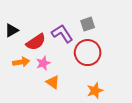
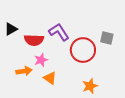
gray square: (88, 24) -> (107, 38), moved, turned 32
red semicircle: (36, 42) -> (34, 40), turned 36
orange arrow: (21, 62) -> (24, 71), moved

